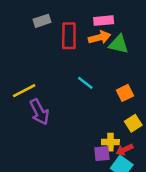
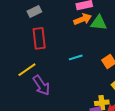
red rectangle: (69, 36) -> (39, 38), moved
cyan line: (85, 83) -> (76, 57), turned -48

